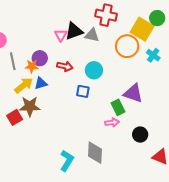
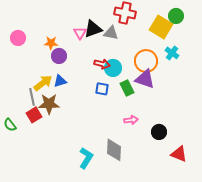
orange circle: (127, 46) -> (146, 61), moved
gray line: (13, 61) -> (32, 97), moved
orange star: (32, 66) -> (51, 43), moved
red arrow: (65, 66) -> (102, 64), moved
purple triangle: (133, 93) -> (145, 79), moved
green rectangle: (118, 107) -> (127, 88), moved

